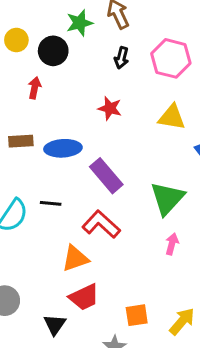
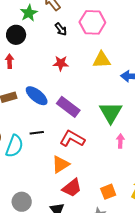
black arrow: (122, 58) -> (61, 29), turned -40
blue ellipse: (63, 148) -> (37, 96), turned 55

